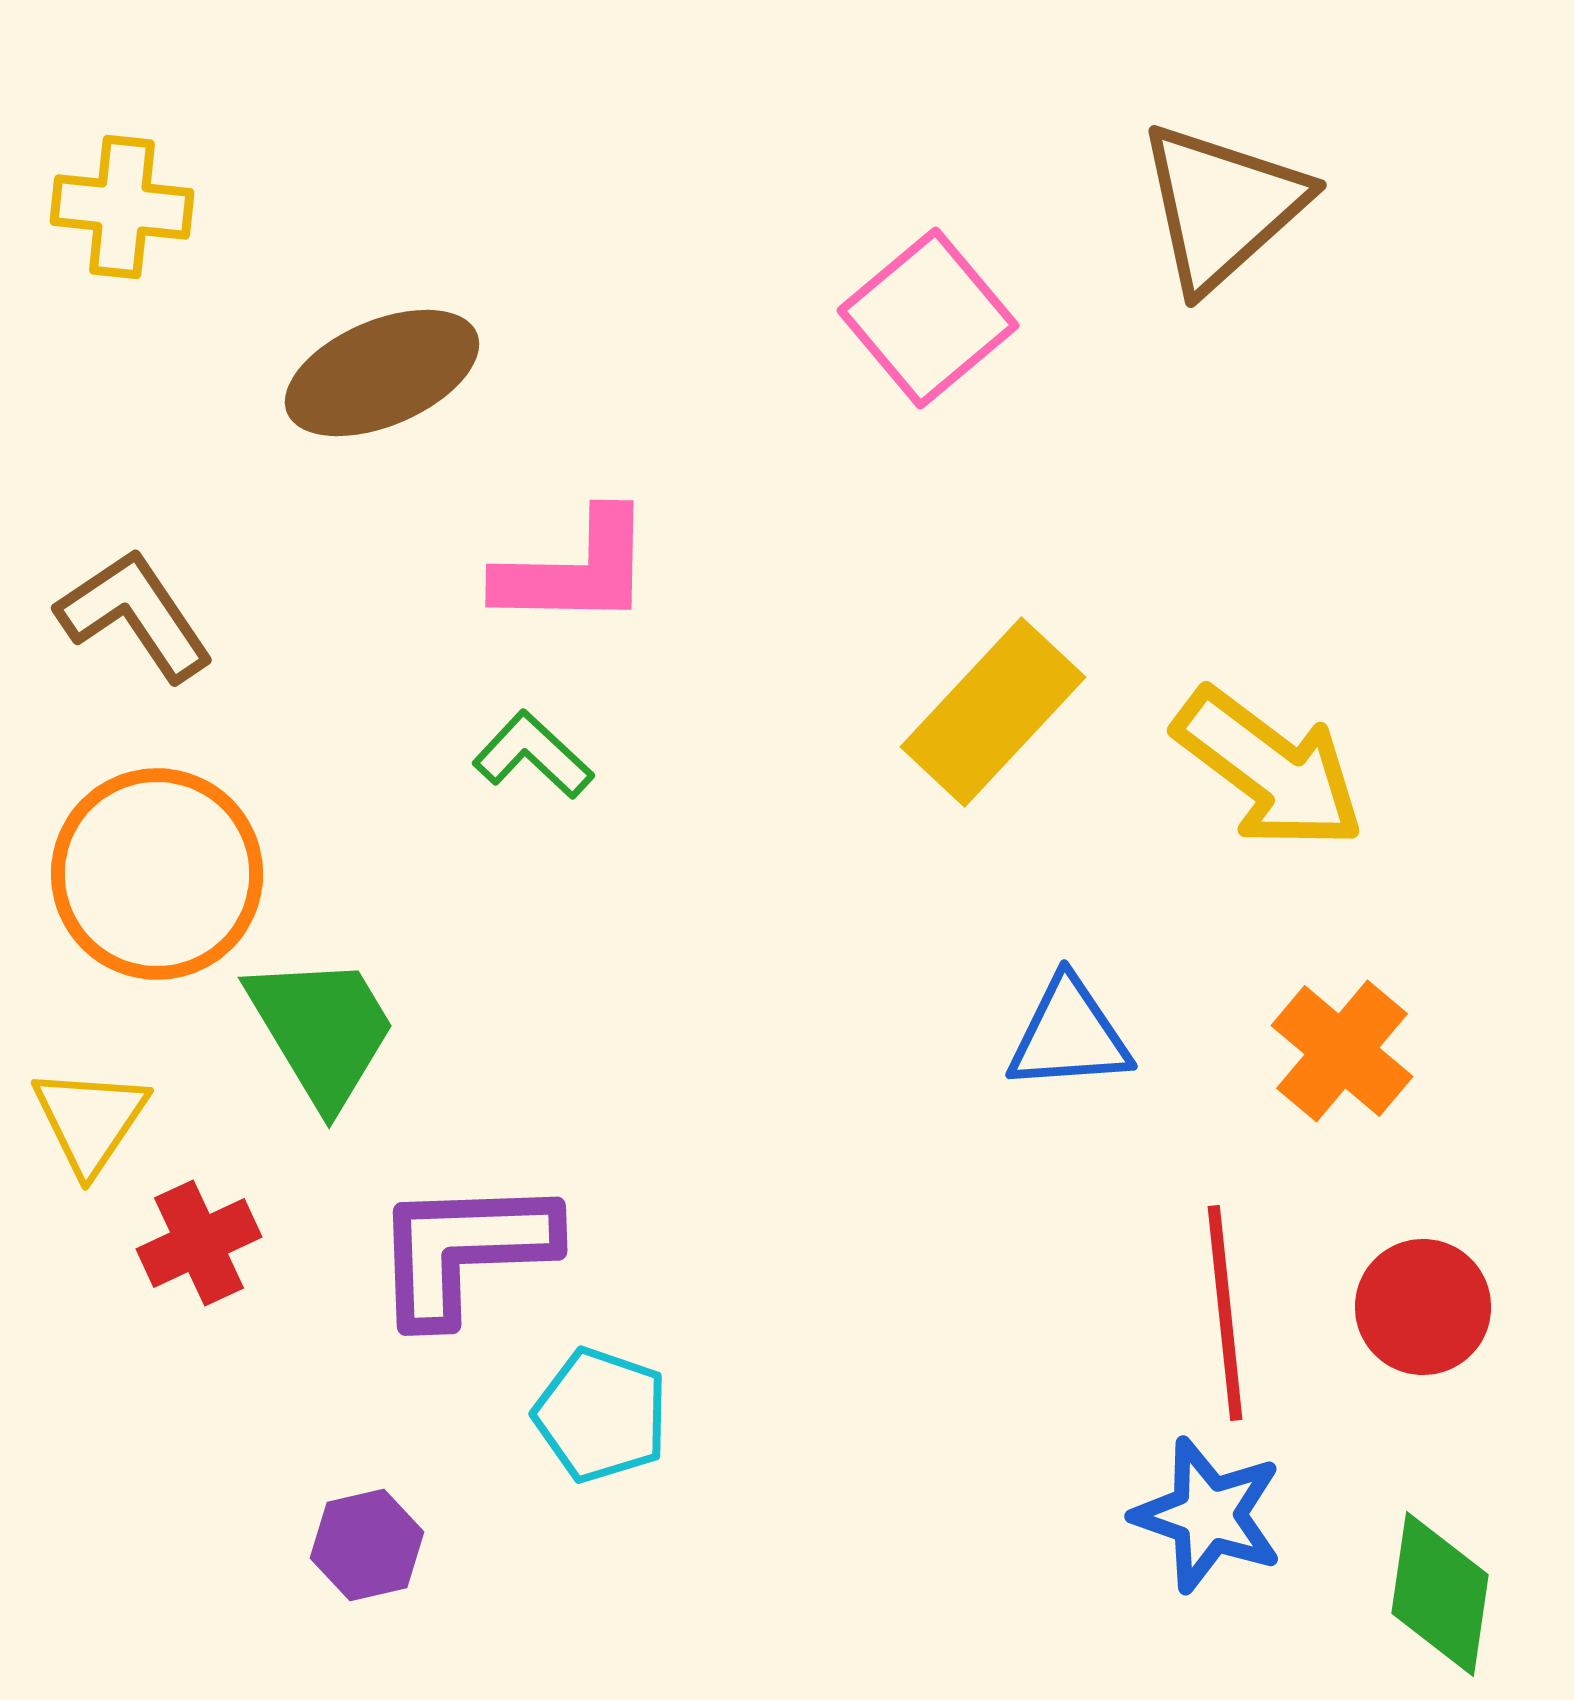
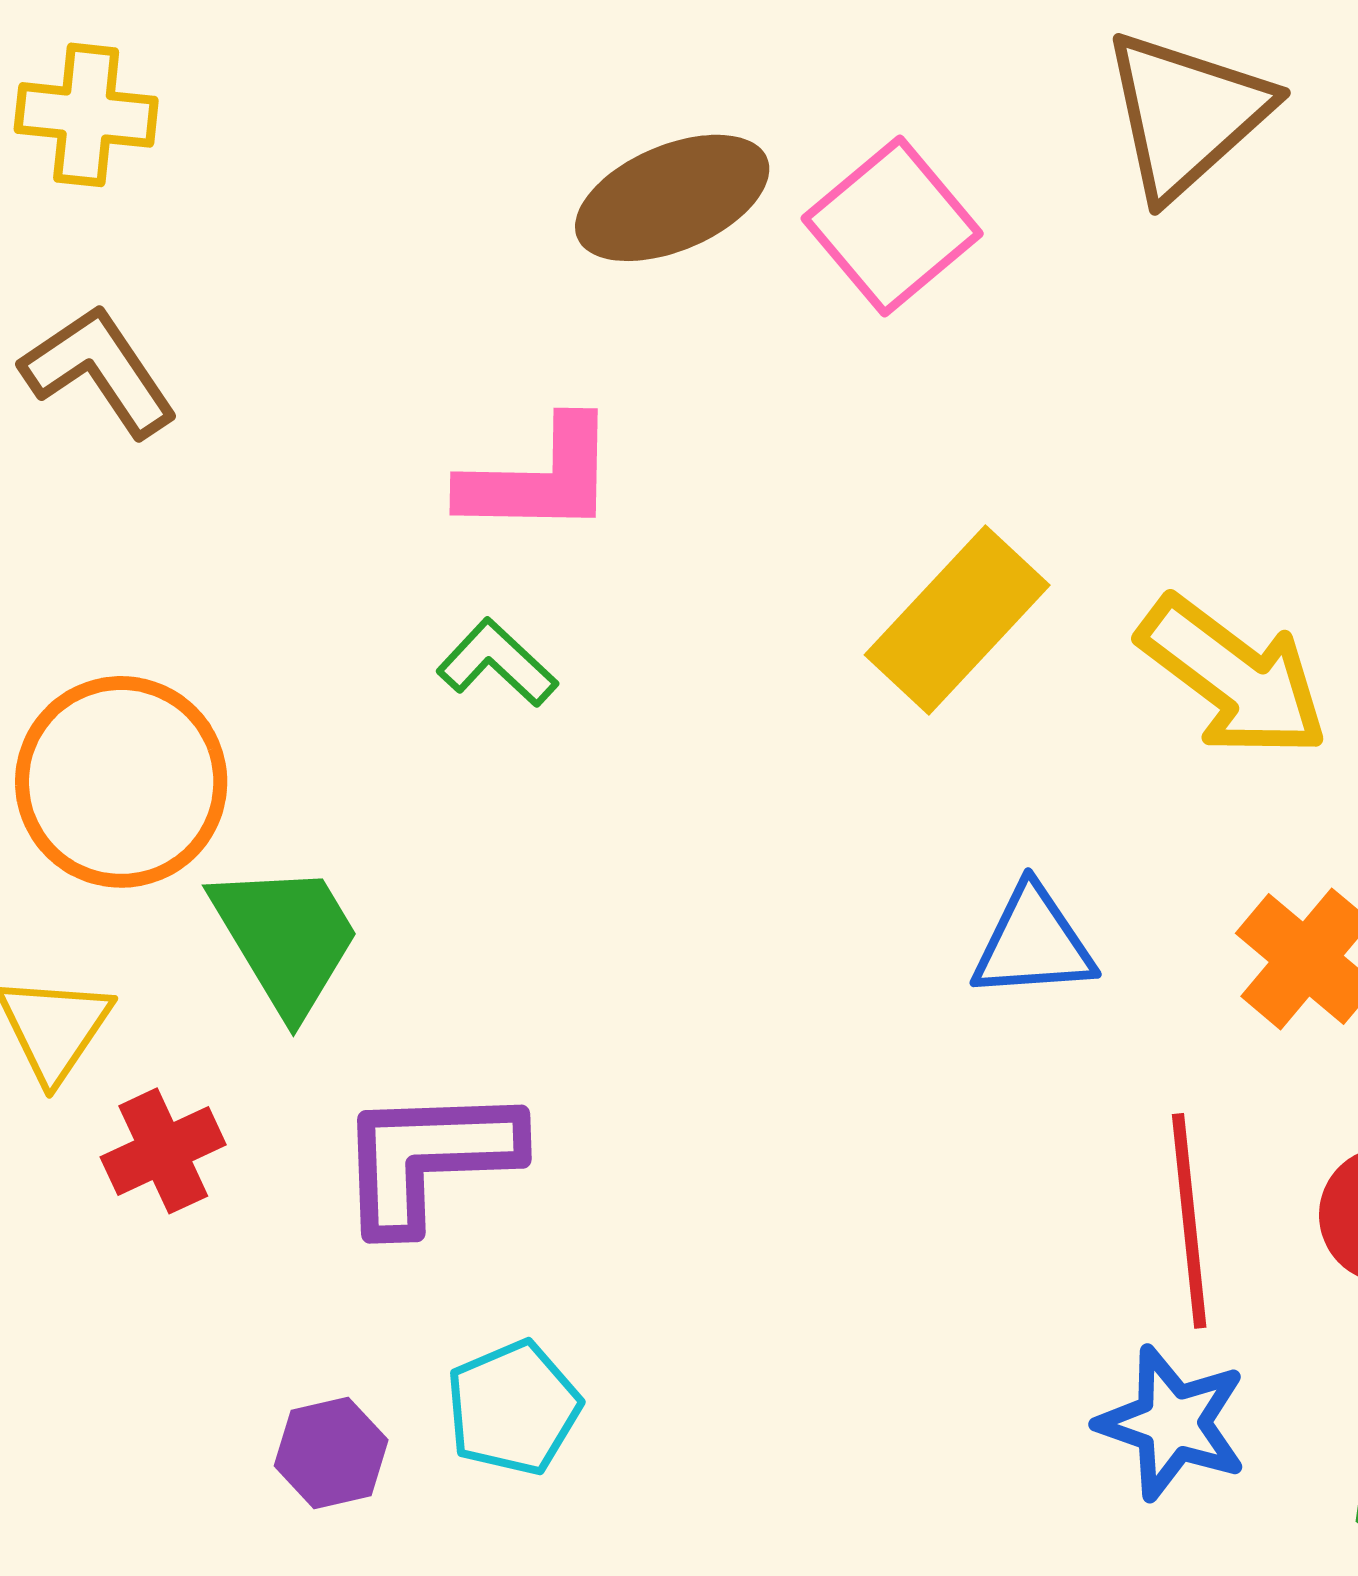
brown ellipse: (382, 373) -> (672, 198), moved
brown L-shape: (135, 615) -> (99, 371), moved
cyan pentagon: (601, 1415) -> (513, 1408), moved, turned 30

